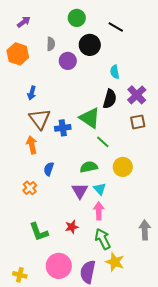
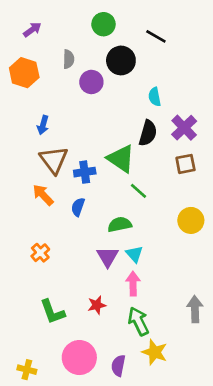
orange arrow: (32, 145) -> (43, 195), turned -30
yellow circle: (123, 167) -> (191, 220), moved
blue semicircle: (49, 169) -> (78, 207), moved
purple semicircle: (88, 272) -> (118, 366), size x0.7

